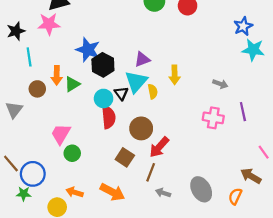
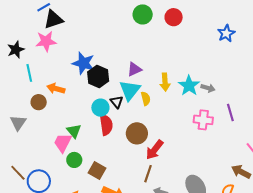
cyan star: (253, 50) -> (189, 86), moved, turned 30
orange arrow: (57, 75) -> (56, 89), turned 108
green triangle: (72, 84) -> (74, 131), moved, turned -35
brown square: (125, 157) -> (97, 171), moved

